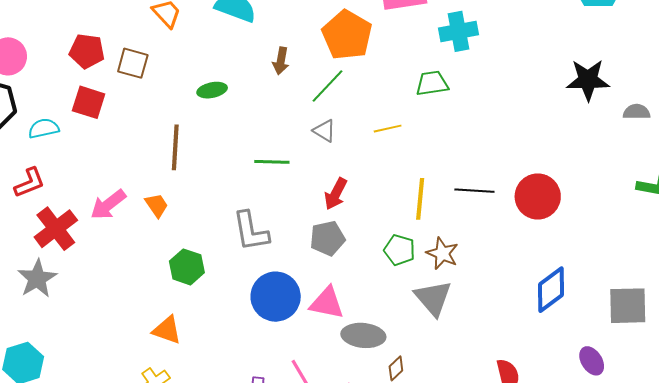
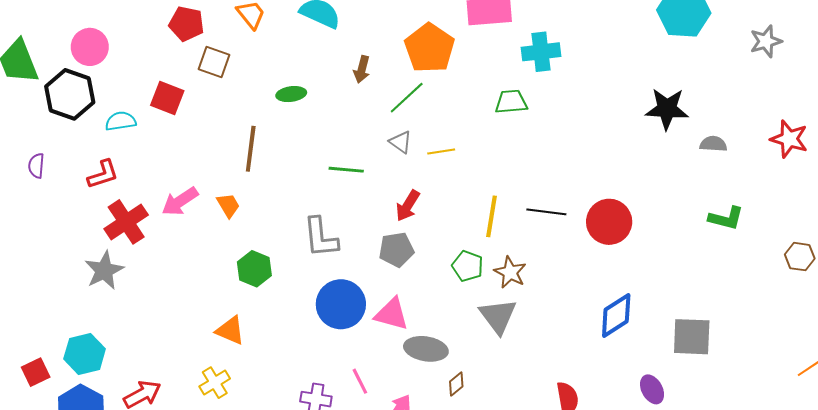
red pentagon: (87, 51) -> (186, 24), moved
yellow line: (388, 129) -> (441, 151), moved

